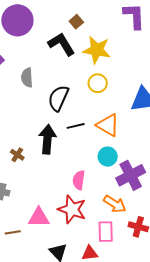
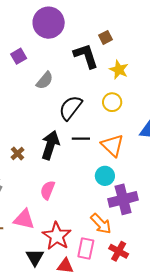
yellow star: (97, 50) -> (119, 70), size x0.7
gray semicircle: (27, 78) -> (45, 80), turned -150
pink semicircle: (79, 180) -> (48, 190), moved
red star: (72, 209) -> (57, 236), moved

